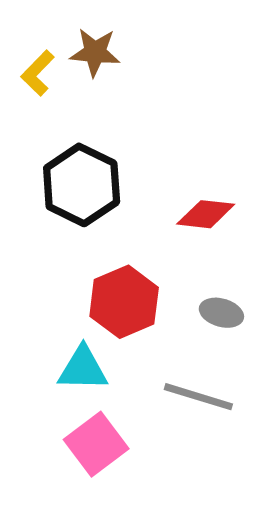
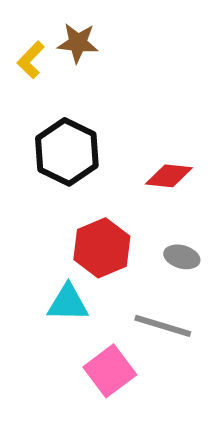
pink square: (96, 444) -> (110, 371), moved

